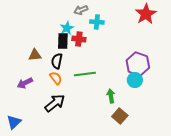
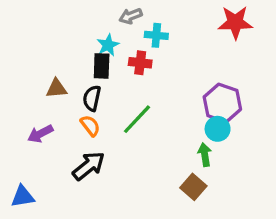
red star: (146, 14) -> (235, 22), turned 30
red cross: (79, 39) -> (140, 63), moved
green line: (85, 74) -> (137, 119), turned -40
green arrow: (111, 96) -> (205, 155), moved
blue triangle: (14, 122) -> (23, 197), turned 35

